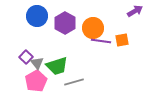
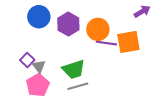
orange square: (122, 40) -> (128, 42), size x1.6
green trapezoid: (57, 66) -> (74, 69), moved

